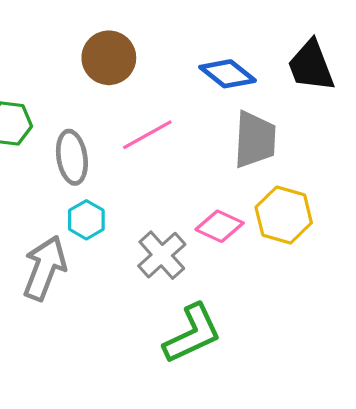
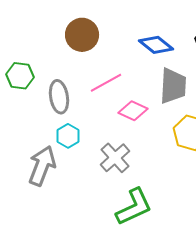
pink diamond: (220, 226) -> (133, 111), moved

